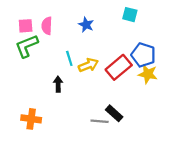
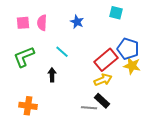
green L-shape: (27, 46) -> (24, 57), moved
cyan line: (69, 58) -> (62, 52), turned -32
yellow arrow: (88, 65) -> (103, 80), moved

